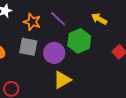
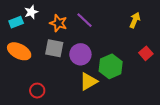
yellow arrow: (99, 19) -> (135, 20), moved, turned 84
green hexagon: (79, 41) -> (111, 66), moved

